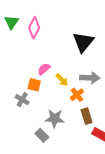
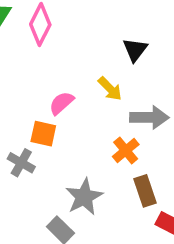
black triangle: (83, 42) -> (135, 50), size x0.6
yellow arrow: (62, 80) -> (110, 89), moved
gray star: (55, 118) -> (84, 197), turned -30

